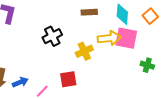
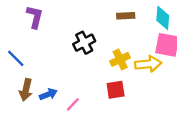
yellow arrow: (109, 38) -> (148, 64), moved
red square: (68, 79) -> (116, 90), moved

